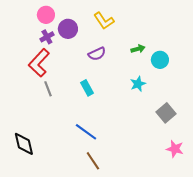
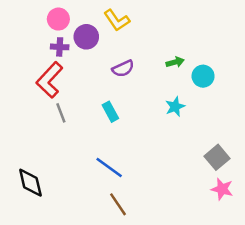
yellow L-shape: (104, 21) -> (117, 20), moved
purple cross: (47, 37) -> (60, 47), turned 32
gray square: (166, 113) -> (217, 157), moved

